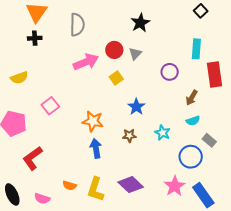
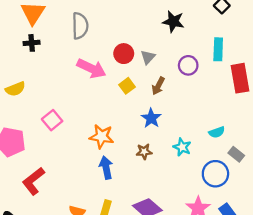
black star: (140, 23) -> (173, 22), moved, turned -30
pink arrow: (86, 62) -> (91, 68), turned 50
purple circle: (170, 72) -> (188, 65), moved
brown arrow: (192, 98) -> (158, 86), moved

